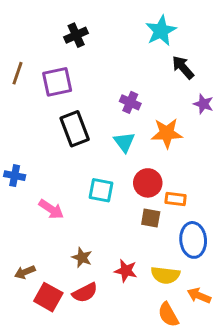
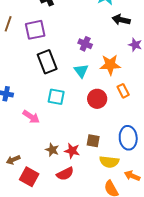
black arrow: (183, 67) -> (121, 20), turned -36
cyan square: (101, 190) -> (56, 97), moved
orange rectangle: (176, 199) -> (123, 91), moved, turned 56
brown square: (151, 218) -> (93, 141), moved
red star: (126, 271) -> (72, 151), moved
red semicircle: (85, 293) -> (65, 174), moved

